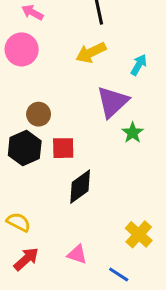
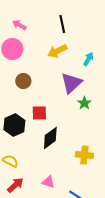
brown circle: (39, 114) -> (23, 81), moved
black hexagon: (25, 148) -> (14, 125), moved
yellow cross: (139, 234) -> (84, 155), moved, turned -36

